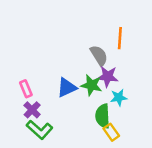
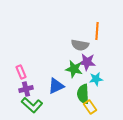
gray semicircle: (99, 55) -> (80, 45), turned 132
blue triangle: (67, 88) -> (56, 86), moved
purple cross: (32, 110) -> (26, 89), turned 32

